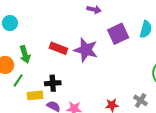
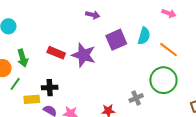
gray cross: (141, 100) -> (136, 98), moved, turned 32

